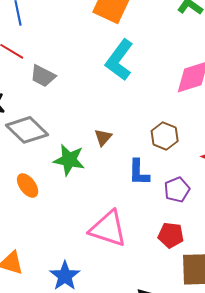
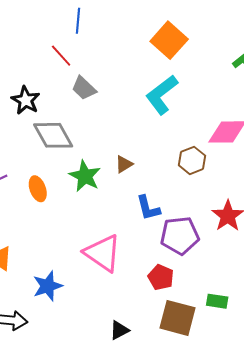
brown hexagon: (165, 136) -> (192, 160), moved
blue L-shape: (139, 172) -> (148, 208), turned -32
purple pentagon: (177, 190) -> (180, 235), size x1.5

